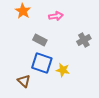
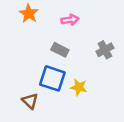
gray rectangle: (40, 40) -> (60, 50), moved

